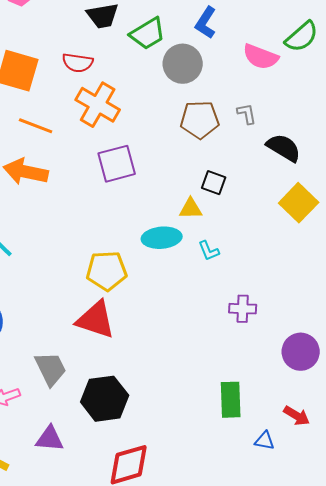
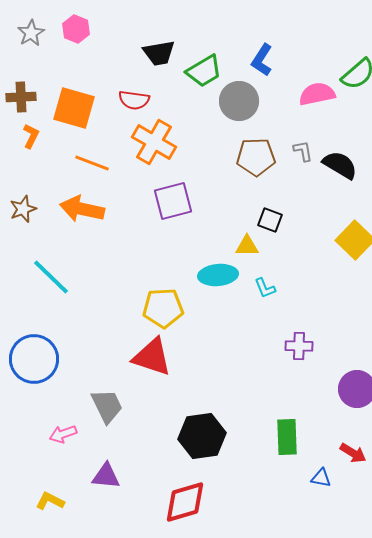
pink semicircle: (261, 57) -> (317, 94), turned 147
black semicircle: (284, 148) -> (340, 165), moved
black hexagon: (105, 399) -> (202, 436), moved

